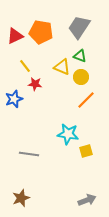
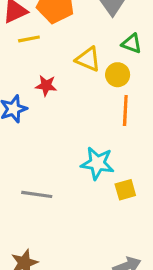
green triangle: (80, 56) -> (132, 44), moved
yellow line: (25, 66) -> (29, 39), moved, turned -64
orange line: (86, 100) -> (125, 110), turned -42

